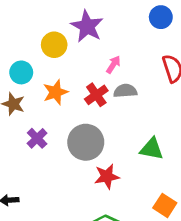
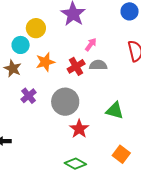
yellow circle: (54, 45) -> (36, 28), moved
red star: (107, 176) -> (79, 129), turned -30

